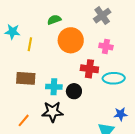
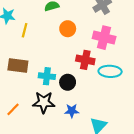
orange circle: (71, 40) -> (68, 29), size x0.6
pink cross: (106, 46) -> (104, 38), size x1.5
blue star: (121, 114) -> (72, 111), moved

